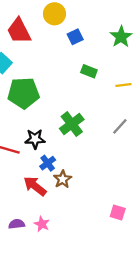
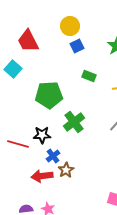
yellow circle: (54, 14) -> (70, 26), moved
green pentagon: (23, 93) -> (49, 95), moved
red arrow: (35, 186) -> (42, 176), turned -45

